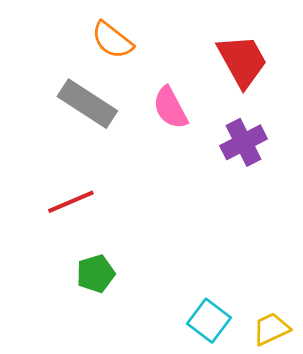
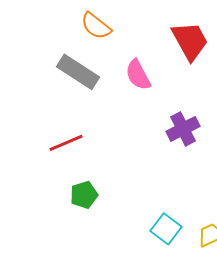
purple cross: (244, 142) -> (183, 129), moved

